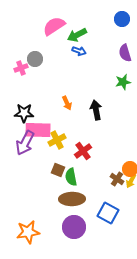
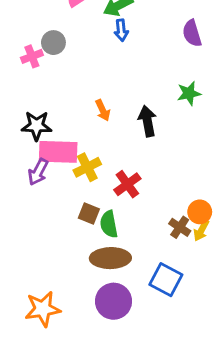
blue arrow: (79, 51) -> (121, 30), turned 64
green star: (123, 82) -> (189, 93), moved
purple arrow: (25, 143) -> (38, 172), size x0.7

